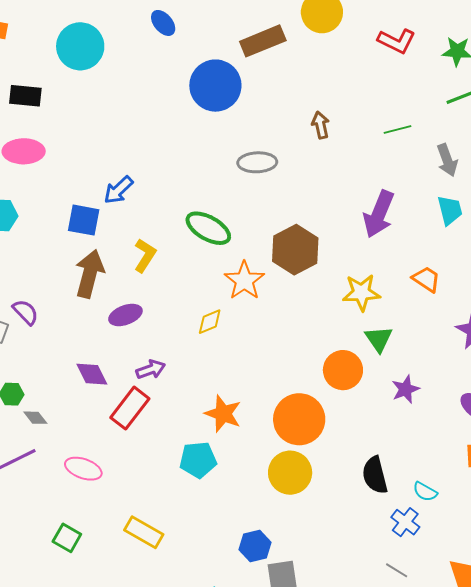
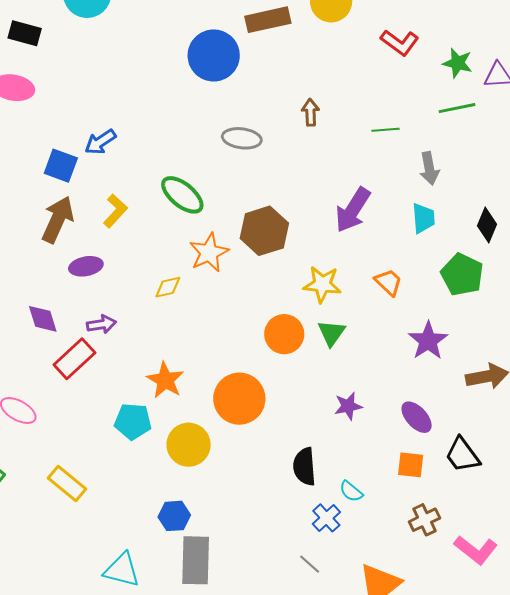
orange circle: (343, 370) -> (284, 334), moved
purple star: (405, 389) -> (348, 406), moved
yellow circle: (290, 473) -> (189, 445), moved

